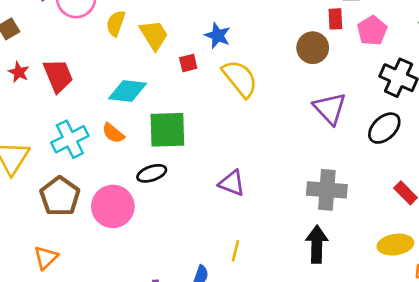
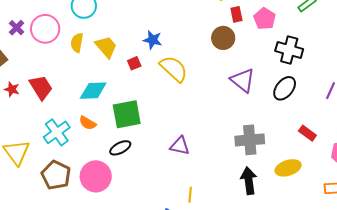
yellow ellipse: (395, 245) -> (288, 168), moved

